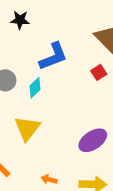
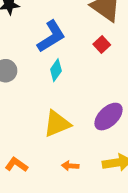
cyan diamond: (35, 88) -> (56, 70), moved
yellow triangle: (27, 128) -> (57, 124), moved, turned 40

